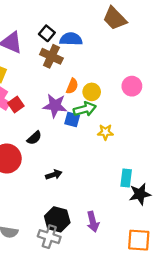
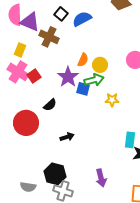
blue semicircle: (71, 39) -> (82, 19), turned -30
brown cross: (51, 56) -> (49, 37), moved
purple star: (55, 106) -> (68, 77), turned 30
black hexagon: (57, 219) -> (55, 174), moved

